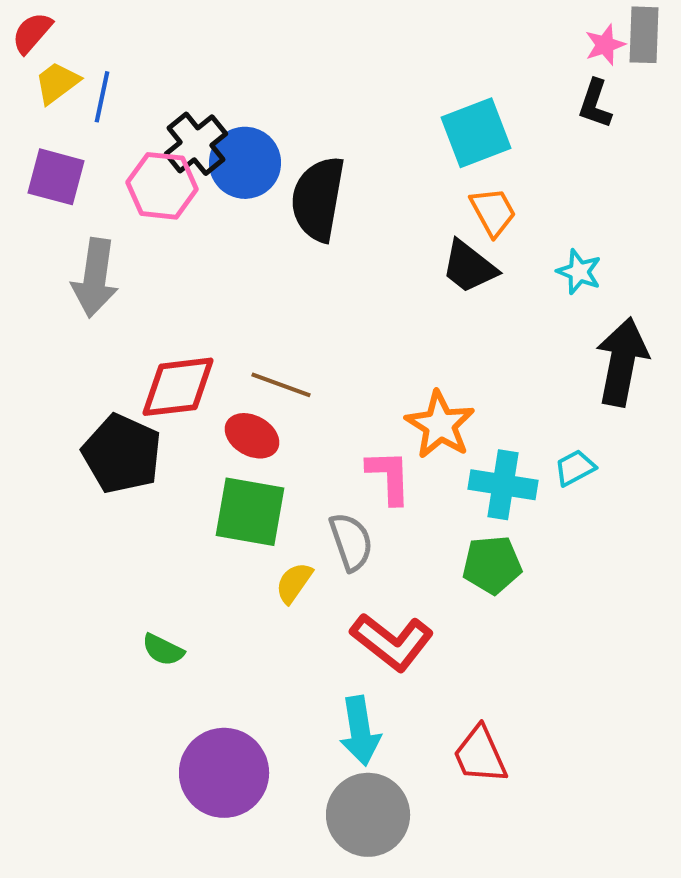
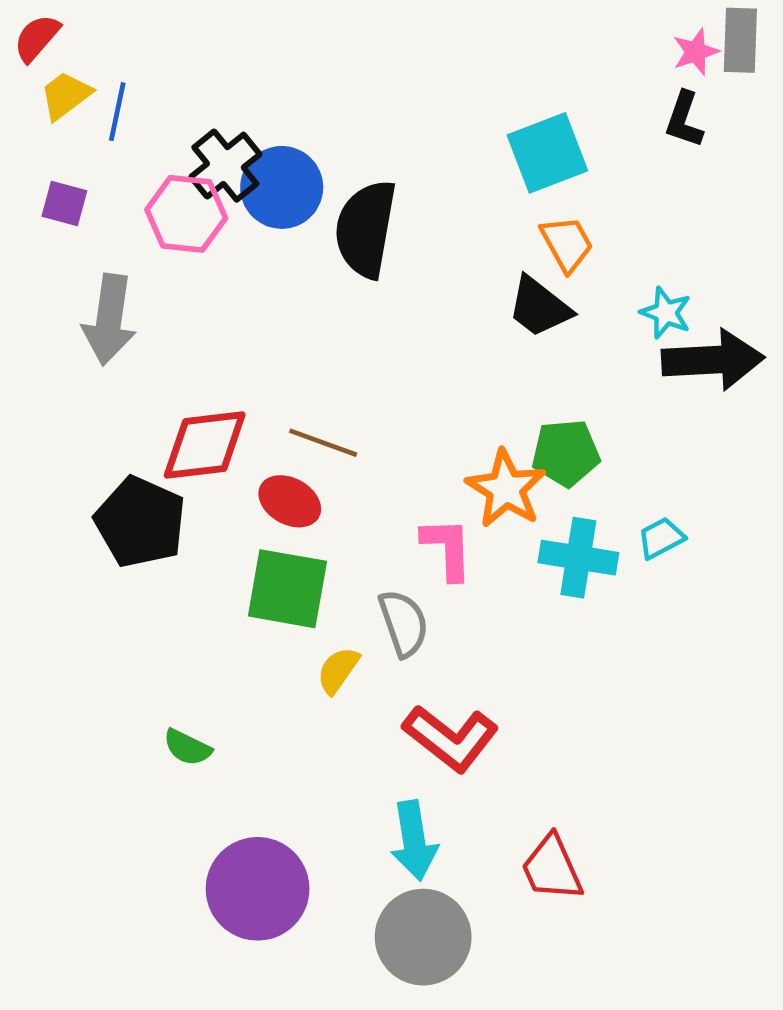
purple square: (56, 177) -> (64, 204), size x0.7
black arrow: (622, 362) -> (713, 360), moved, turned 76
green pentagon: (492, 565) -> (566, 453), moved

